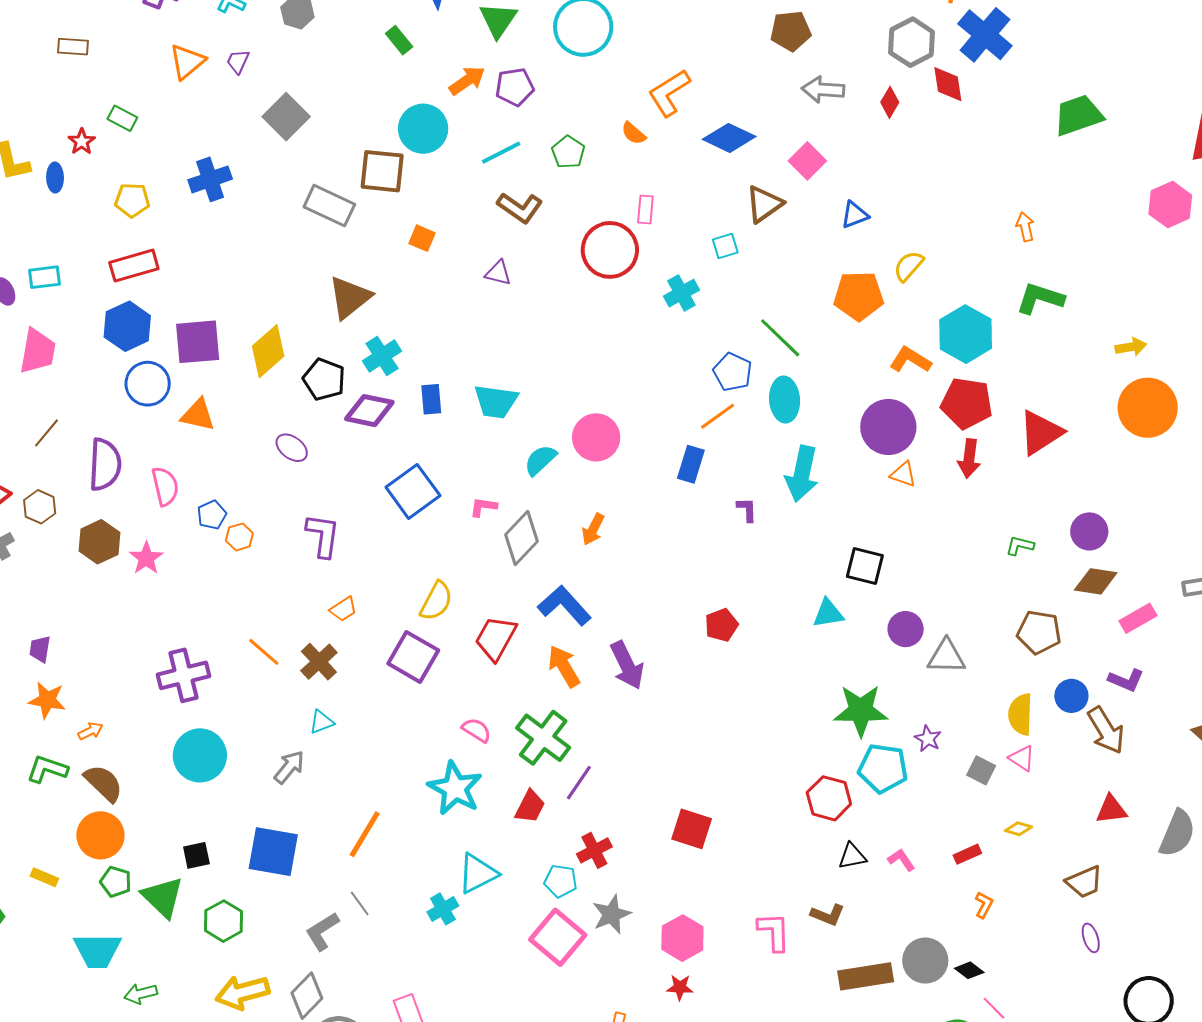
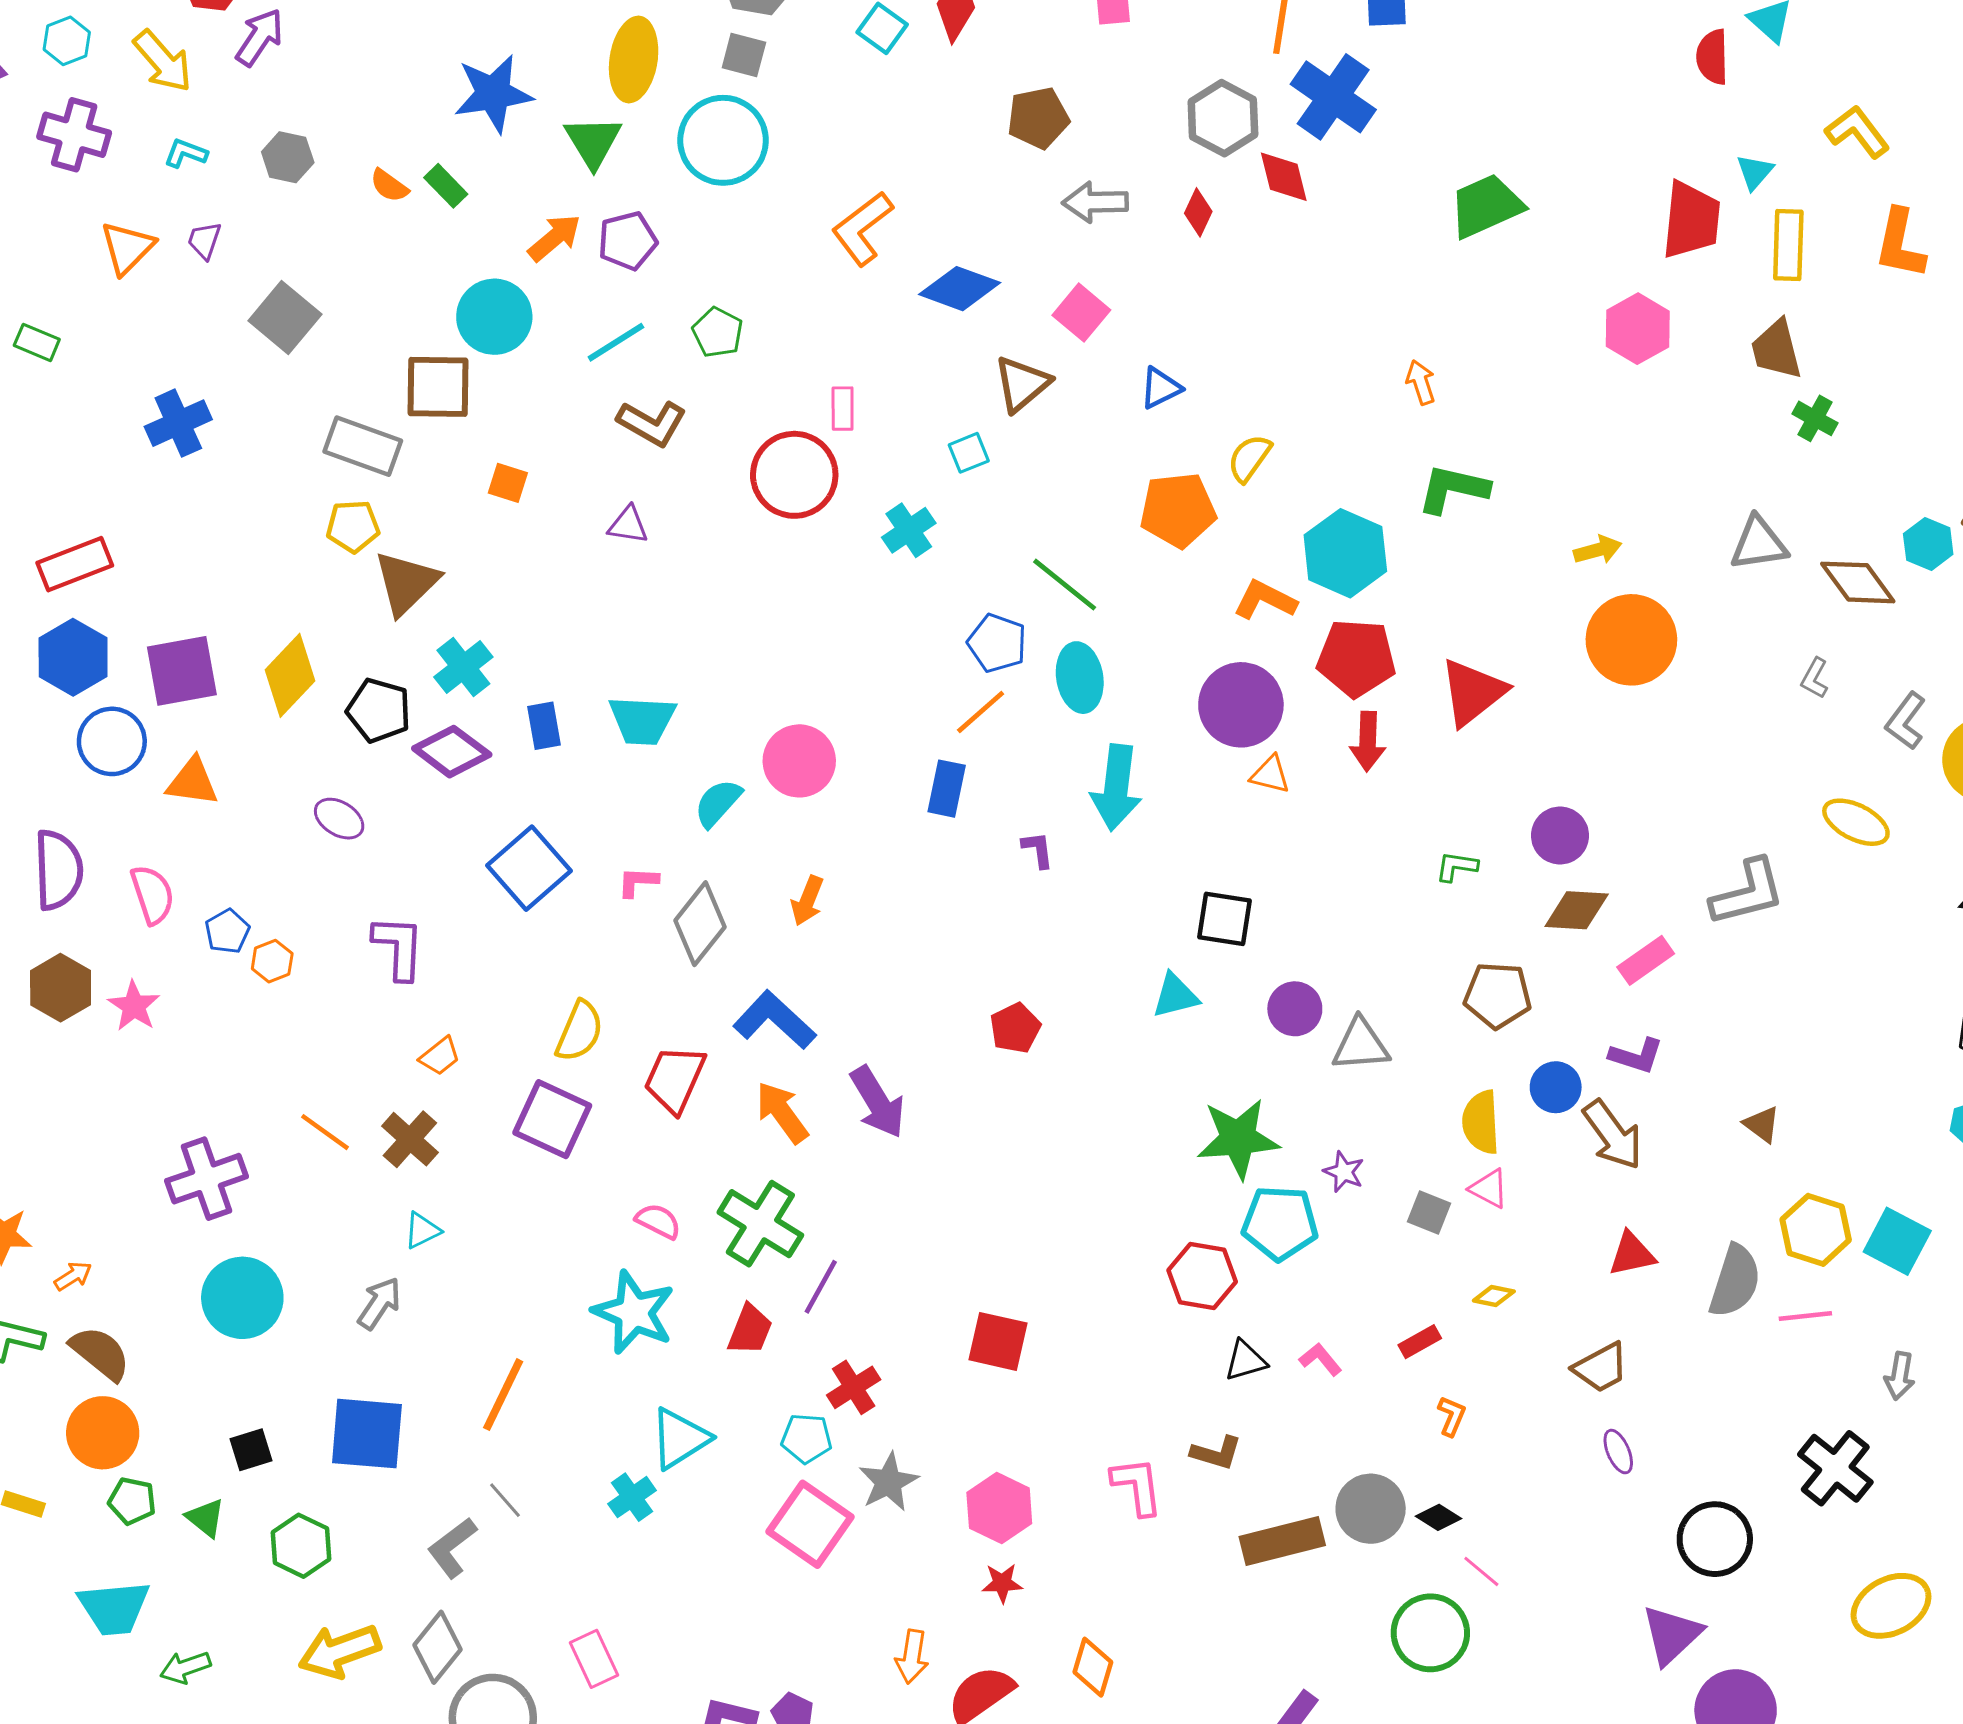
orange semicircle: (633, 133) -> (389, 186), moved
yellow pentagon: (132, 200) -> (353, 526), moved
purple diamond: (369, 411) -> (452, 752), turned 30
green triangle: (163, 897) -> (206, 1518), size x0.6

